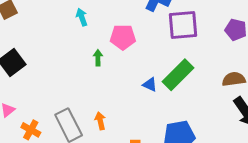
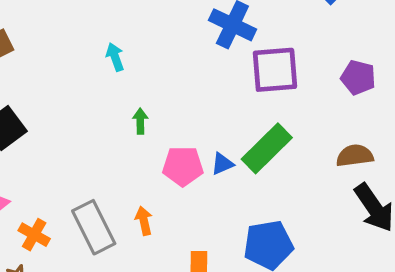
pink pentagon: (123, 37) -> (183, 166), moved
blue triangle: (150, 85) -> (222, 164), turned -49

